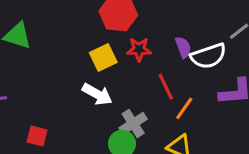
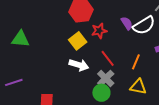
red line: (166, 87) -> (108, 58), moved

